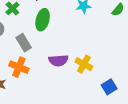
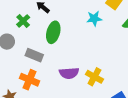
gray rectangle: (24, 43) -> (34, 55), turned -36

